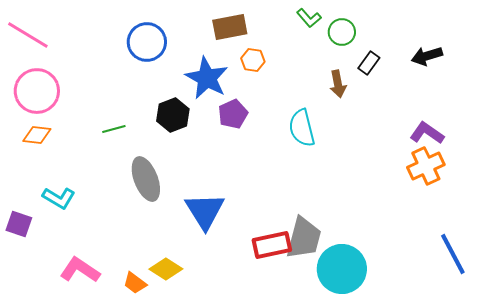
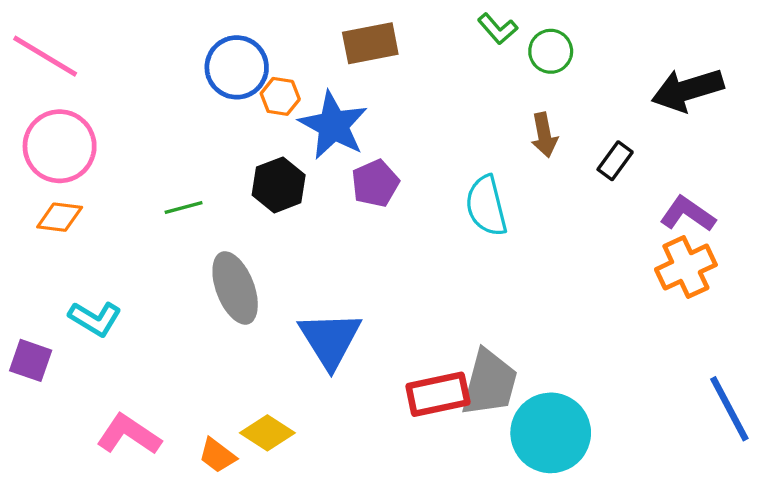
black arrow: (427, 56) -> (688, 90), size x1.4
orange hexagon: (253, 60) -> (280, 96), moved
black rectangle: (369, 63) -> (615, 161), moved

